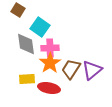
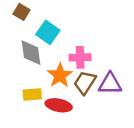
pink cross: (50, 48) -> (80, 57), moved
purple triangle: (92, 70) -> (110, 84), turned 40

